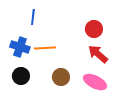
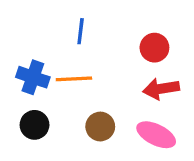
blue line: (33, 17) -> (81, 31), moved
red arrow: (98, 54) -> (161, 89), turned -50

